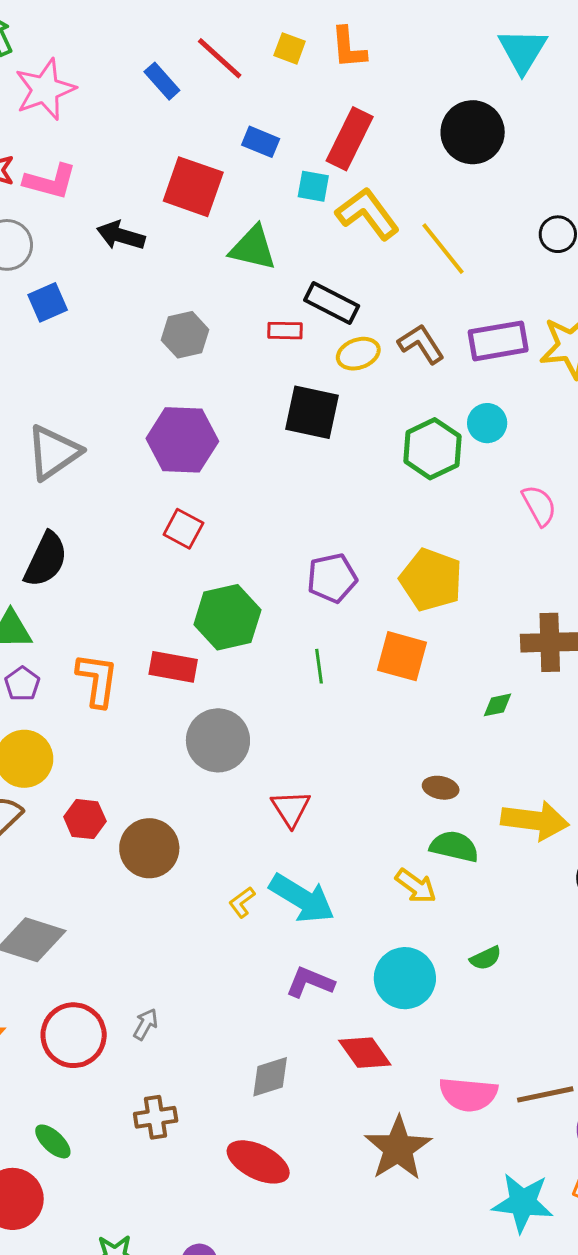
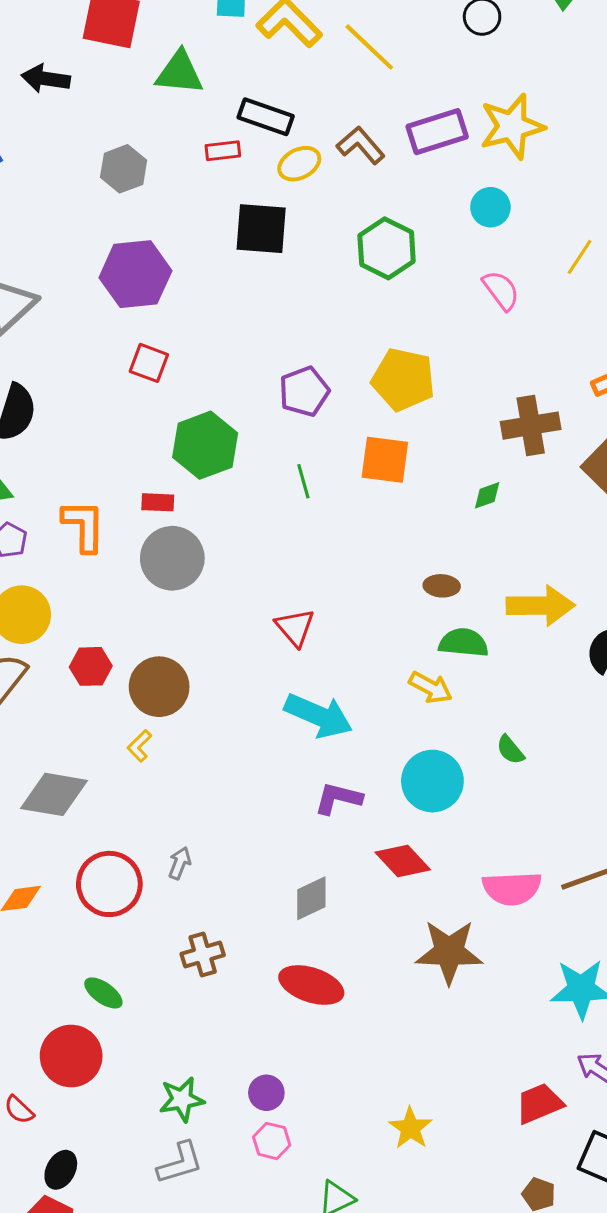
cyan circle: (487, 423) -> (490, 207), moved
red rectangle: (173, 667) -> (158, 502), size x0.7
gray circle: (218, 740) -> (172, 558), moved
yellow L-shape: (242, 902) -> (139, 746), moved
green semicircle: (486, 958) -> (510, 750), turned 84
brown star: (398, 1148) -> (449, 952), turned -30

